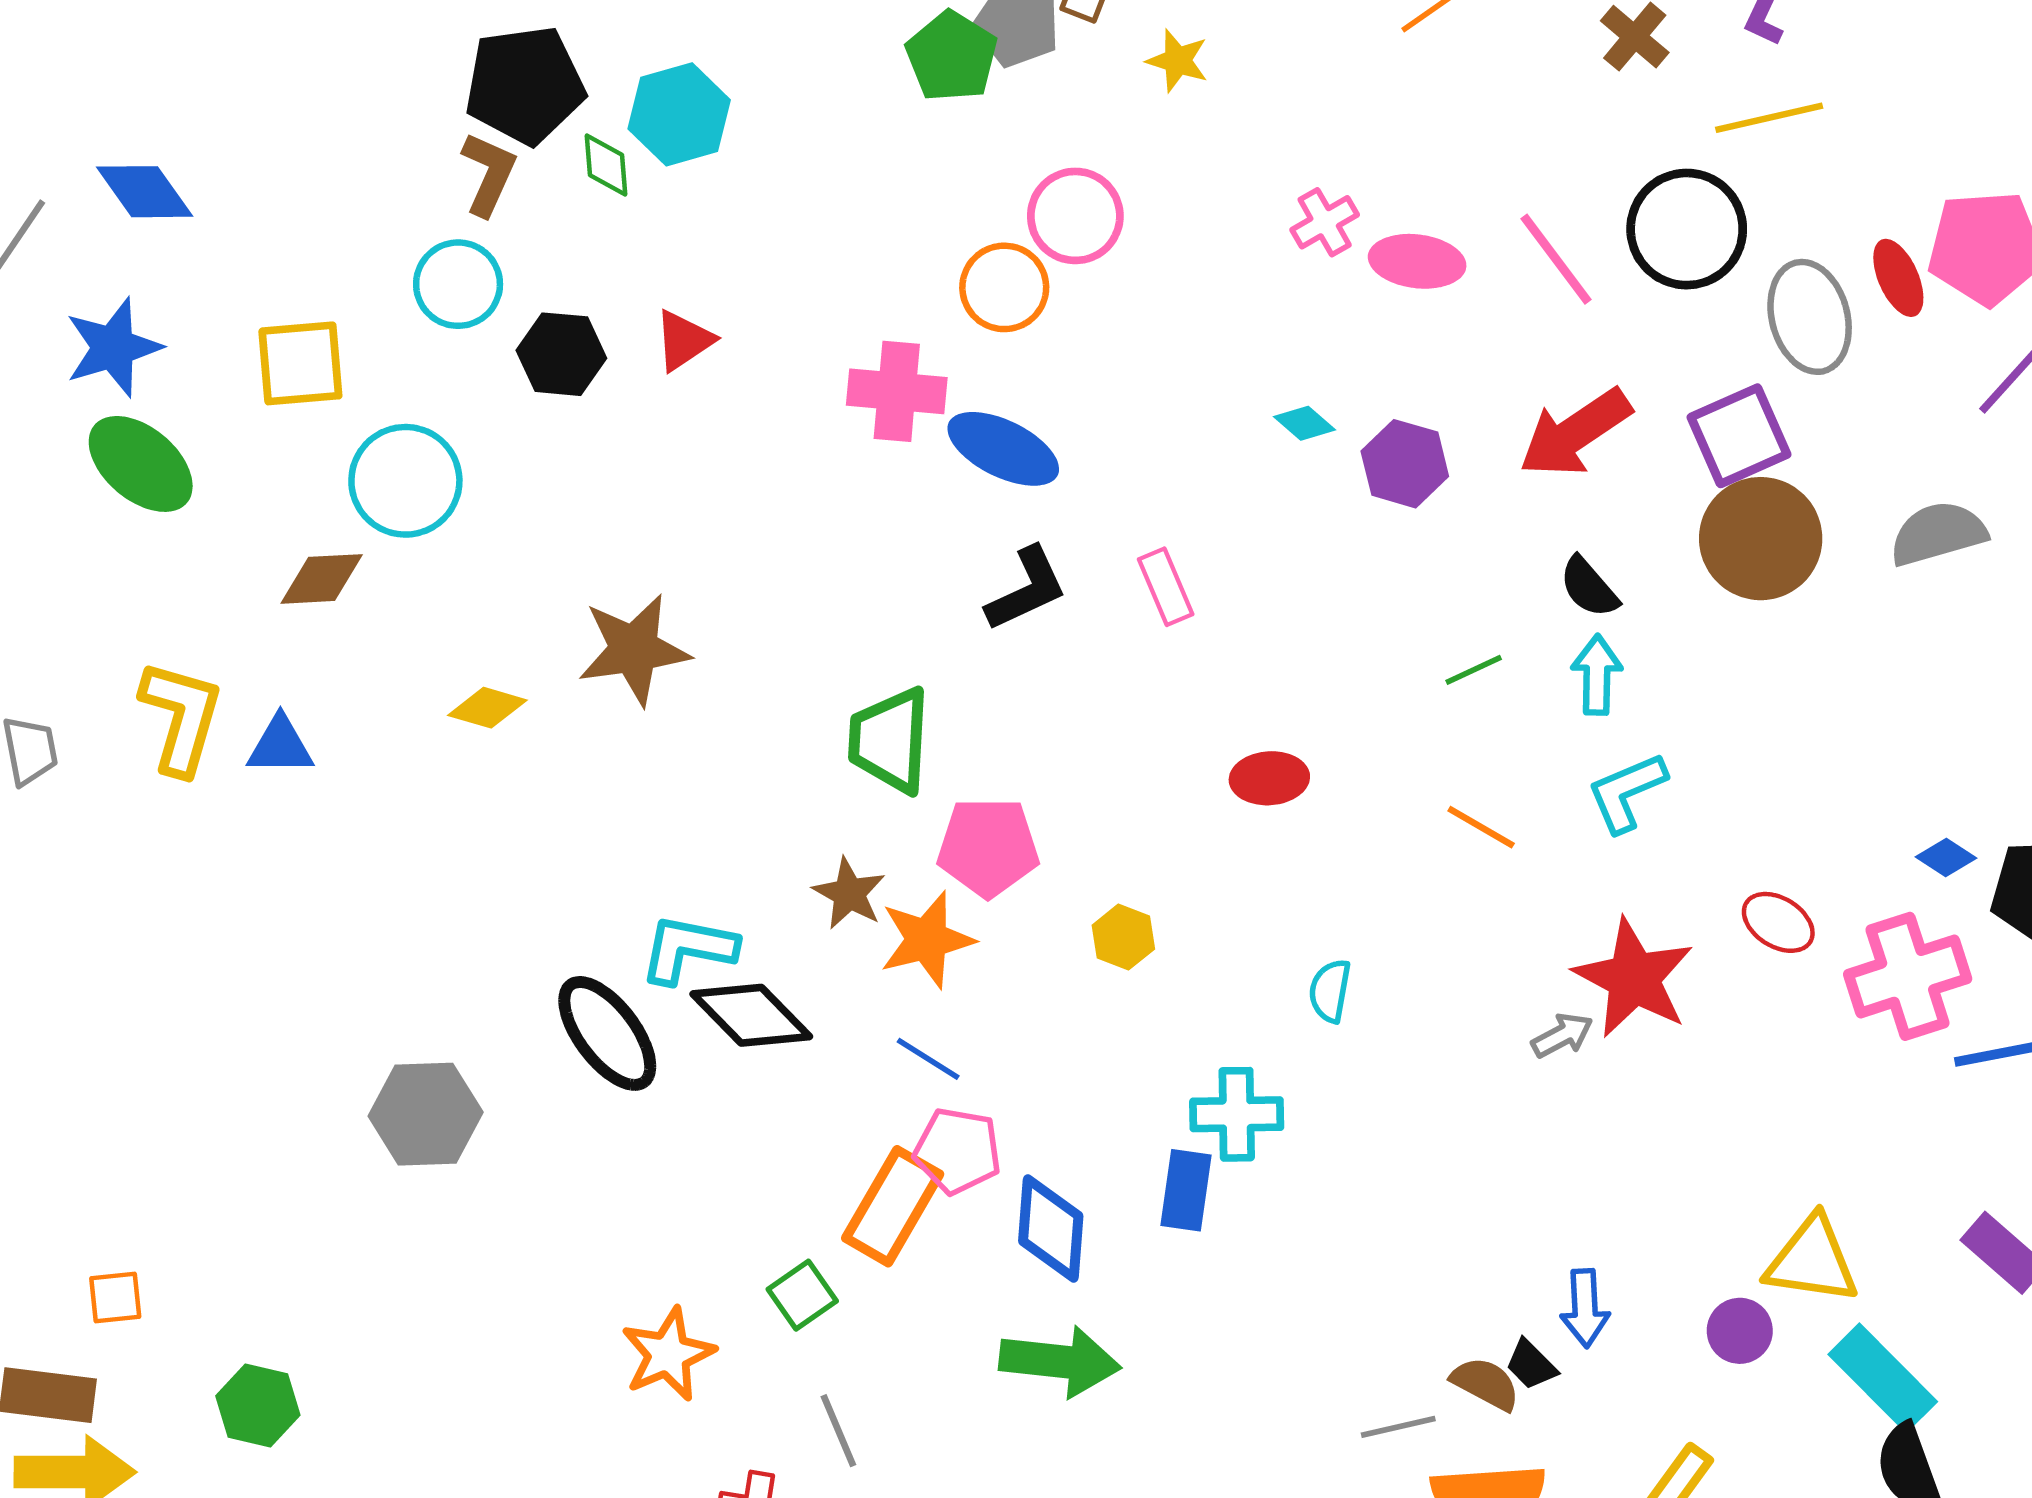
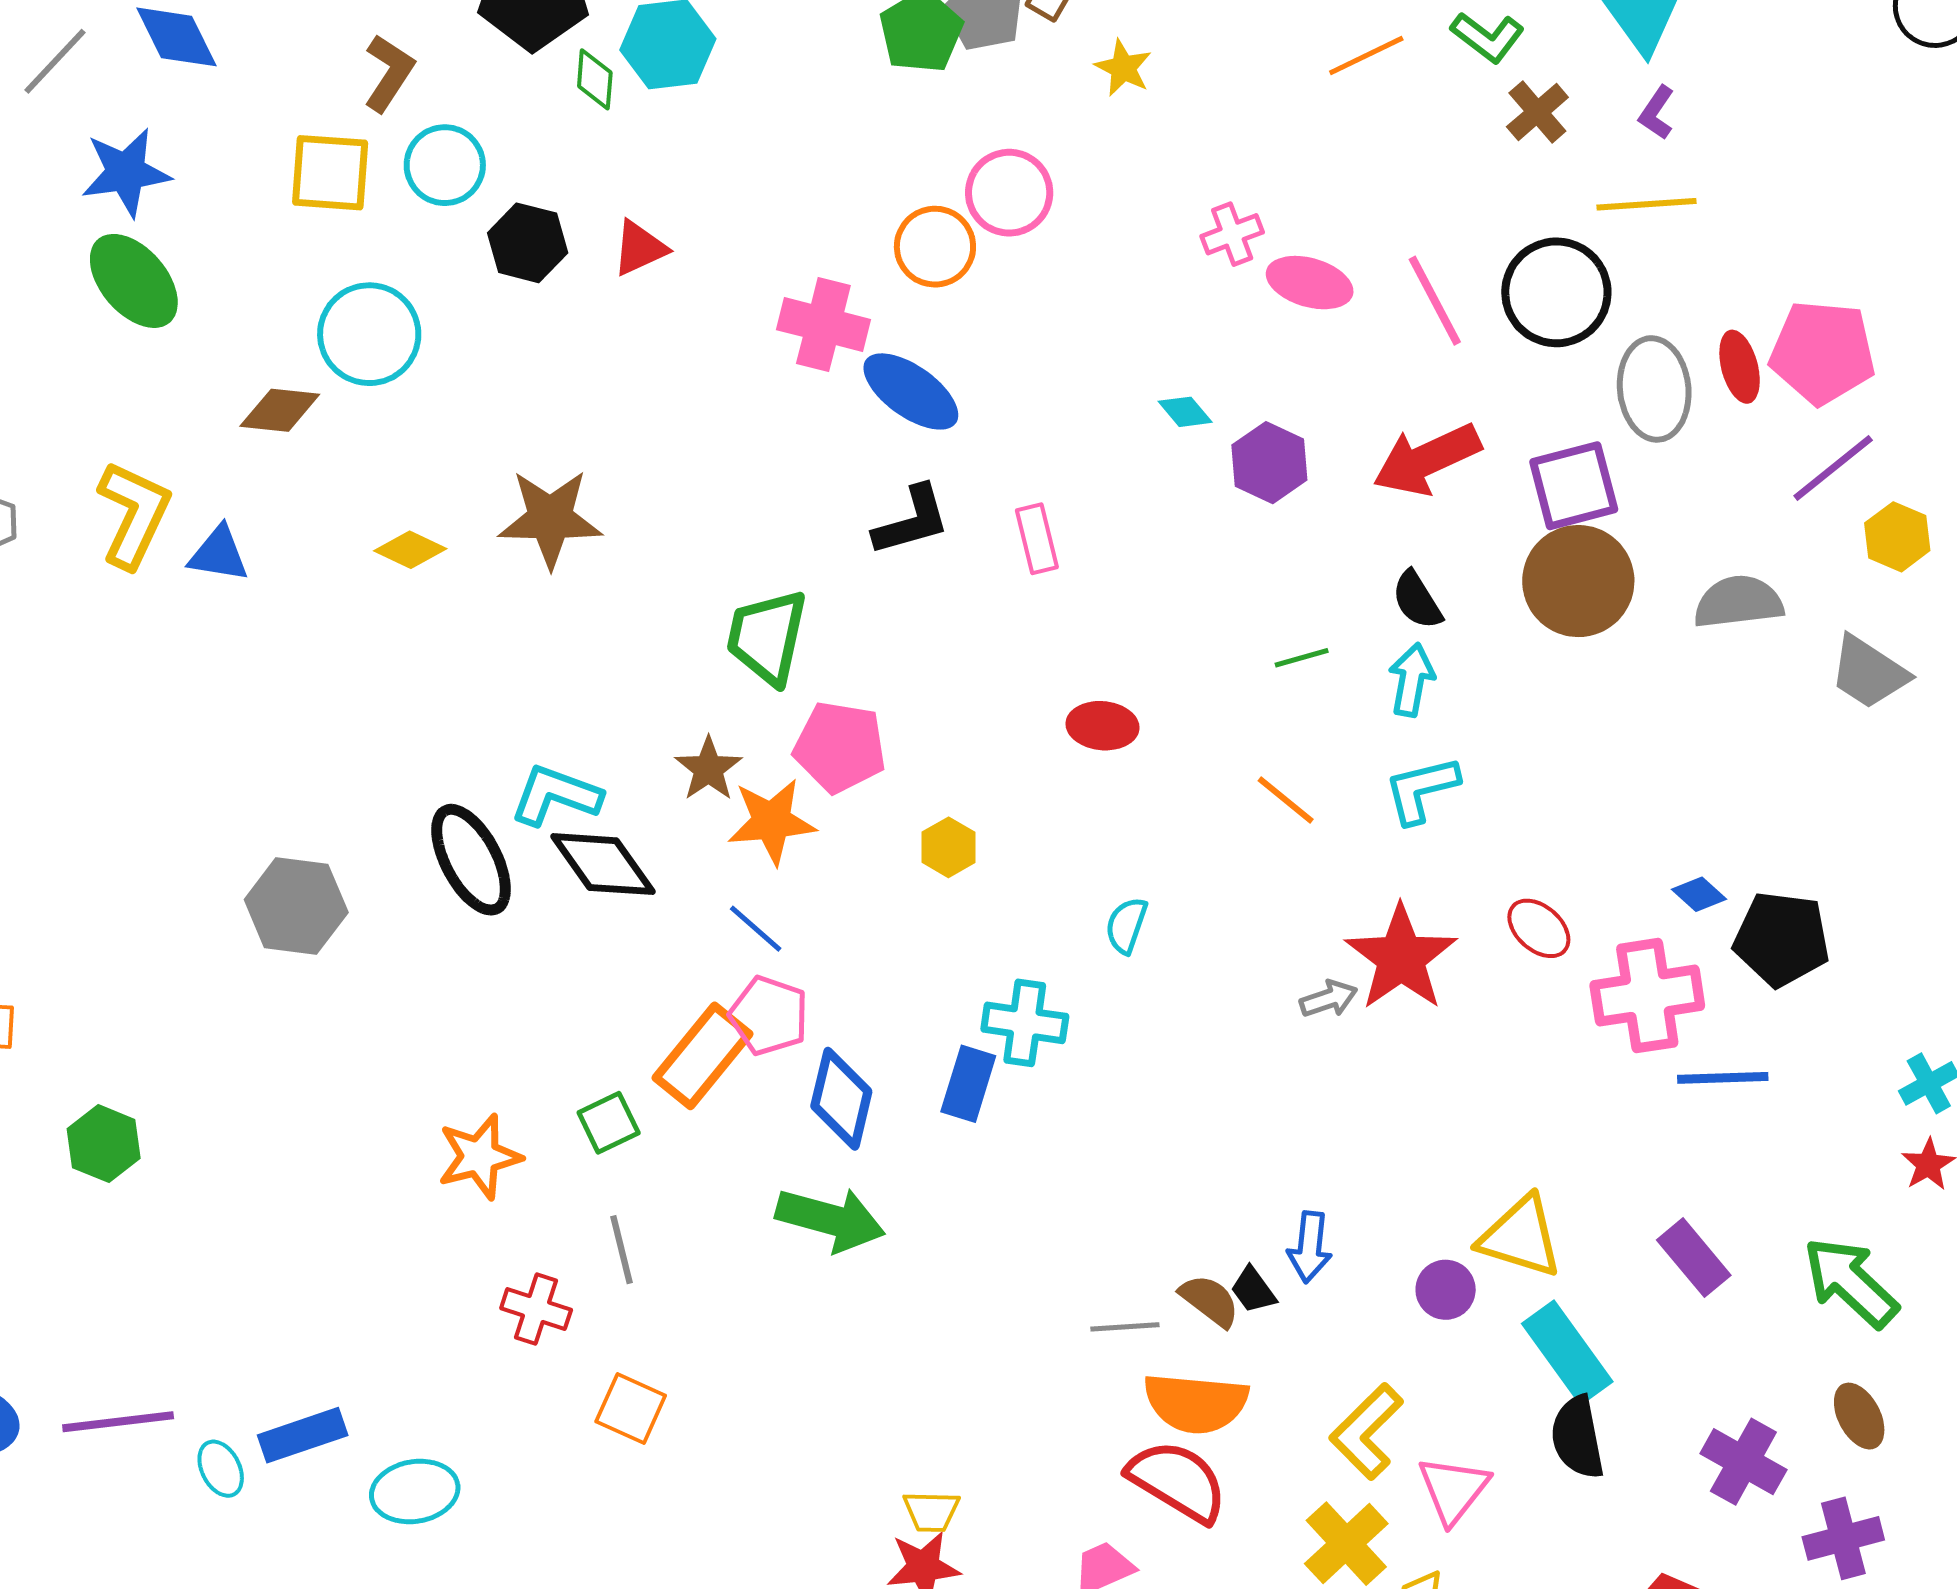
brown L-shape: (489, 174) -> (389, 73), moved
yellow square: (300, 363) -> (330, 173), moved

